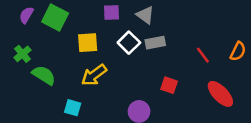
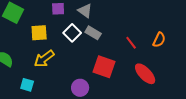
gray rectangle: (155, 43) -> (93, 33), turned 42
red square: (169, 85) -> (104, 67), size x1.6

